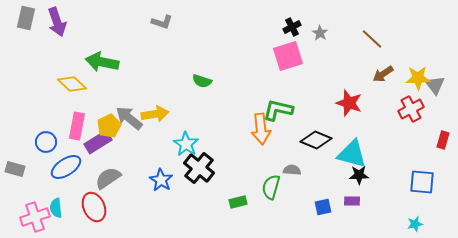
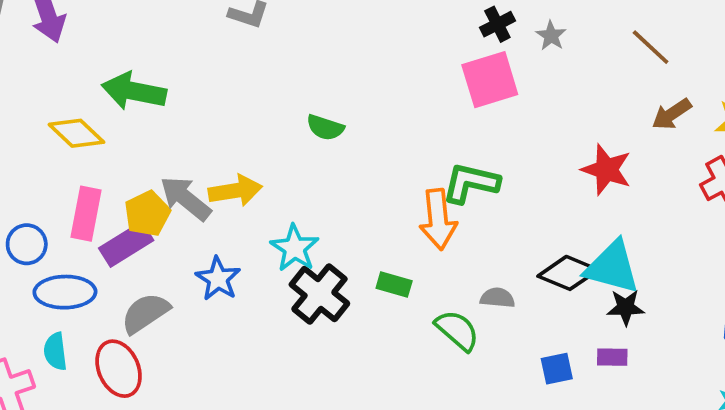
black diamond: (316, 140) -> (568, 273), moved
blue ellipse: (66, 167) -> (65, 292), turned 32
blue star: (161, 180) -> (218, 279), moved
green semicircle: (271, 187) -> (457, 330), turned 115
green rectangle: (238, 202) -> (394, 284), moved, turned 30
cyan semicircle: (56, 208) -> (55, 351), moved

